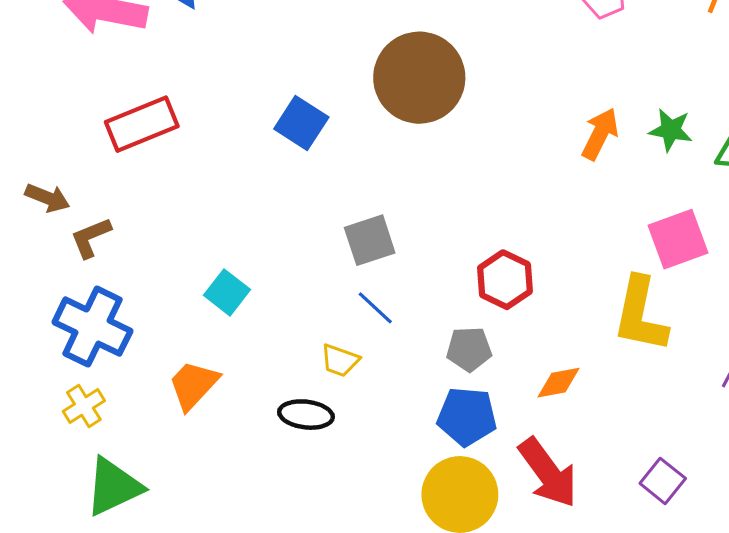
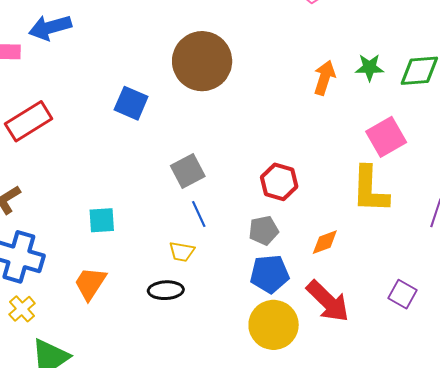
cyan square: (227, 292) -> (102, 220), turned -32
blue line: (375, 308) -> (199, 214), turned 32

